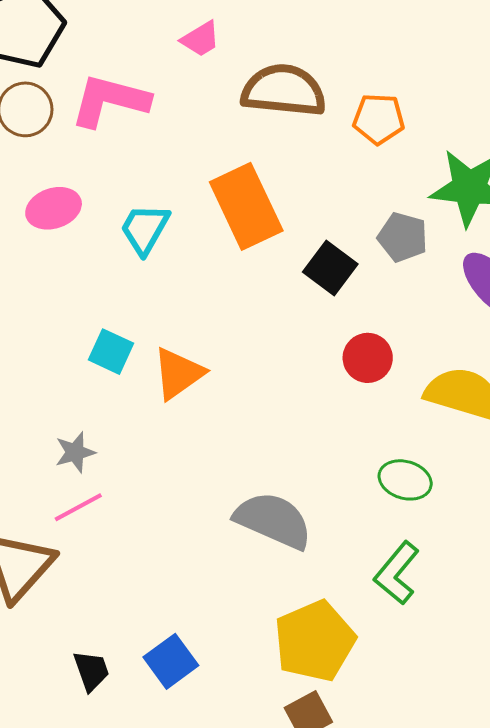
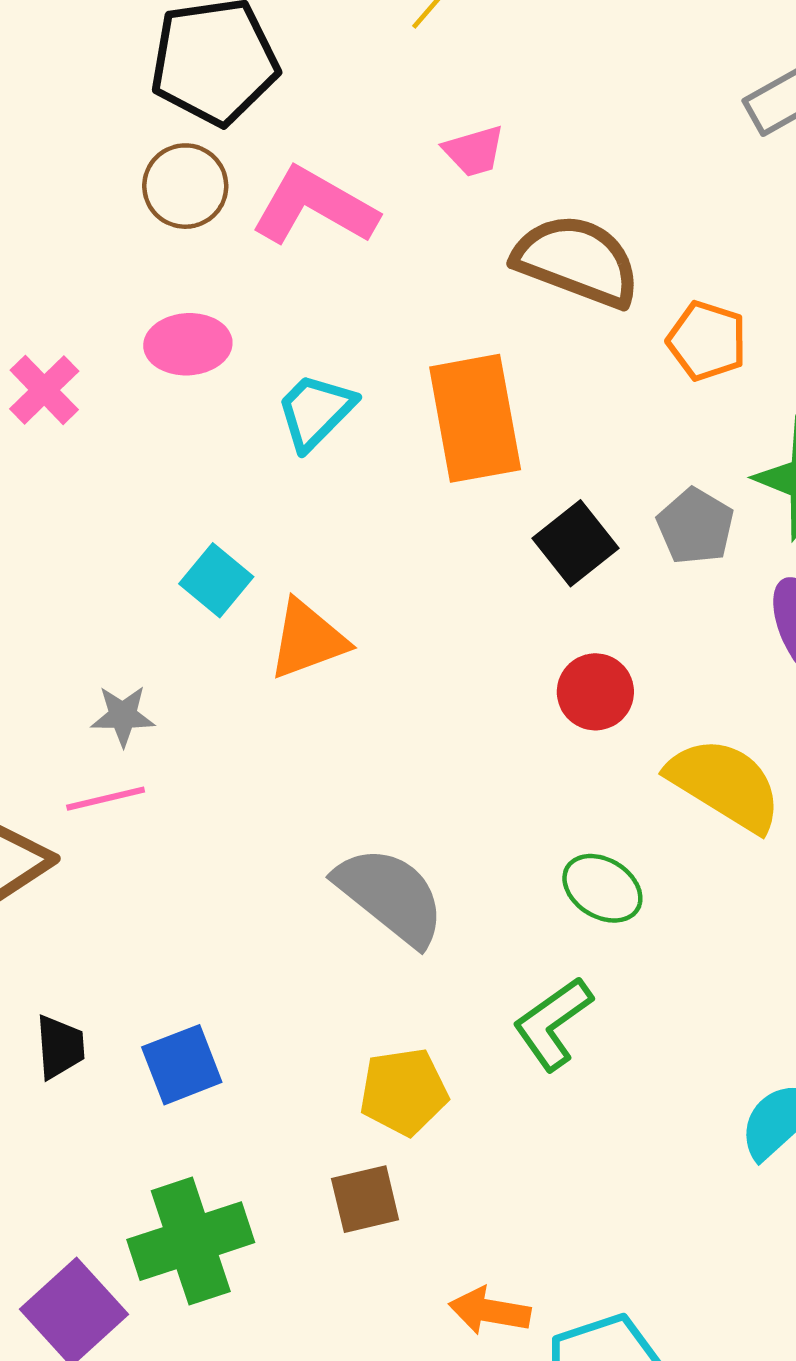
yellow pentagon: (315, 641) -> (404, 1092), size x0.7

